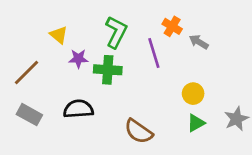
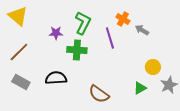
yellow triangle: (59, 35) -> (18, 16), moved, size x1.5
purple star: (78, 59) -> (56, 33), moved
yellow circle: (193, 94) -> (153, 67), moved

